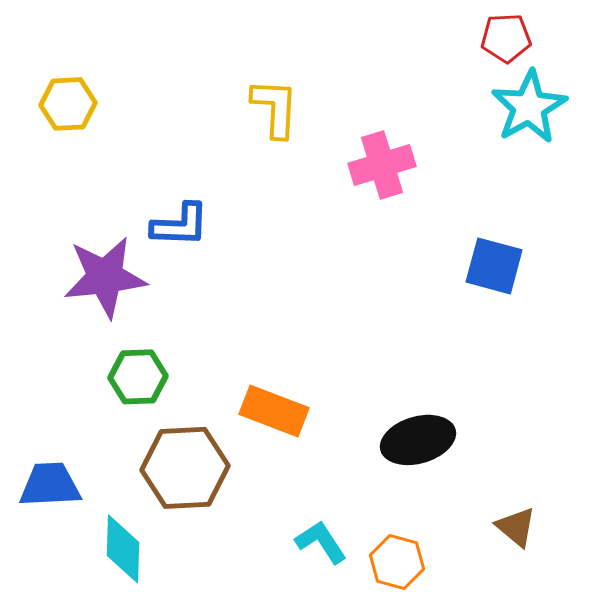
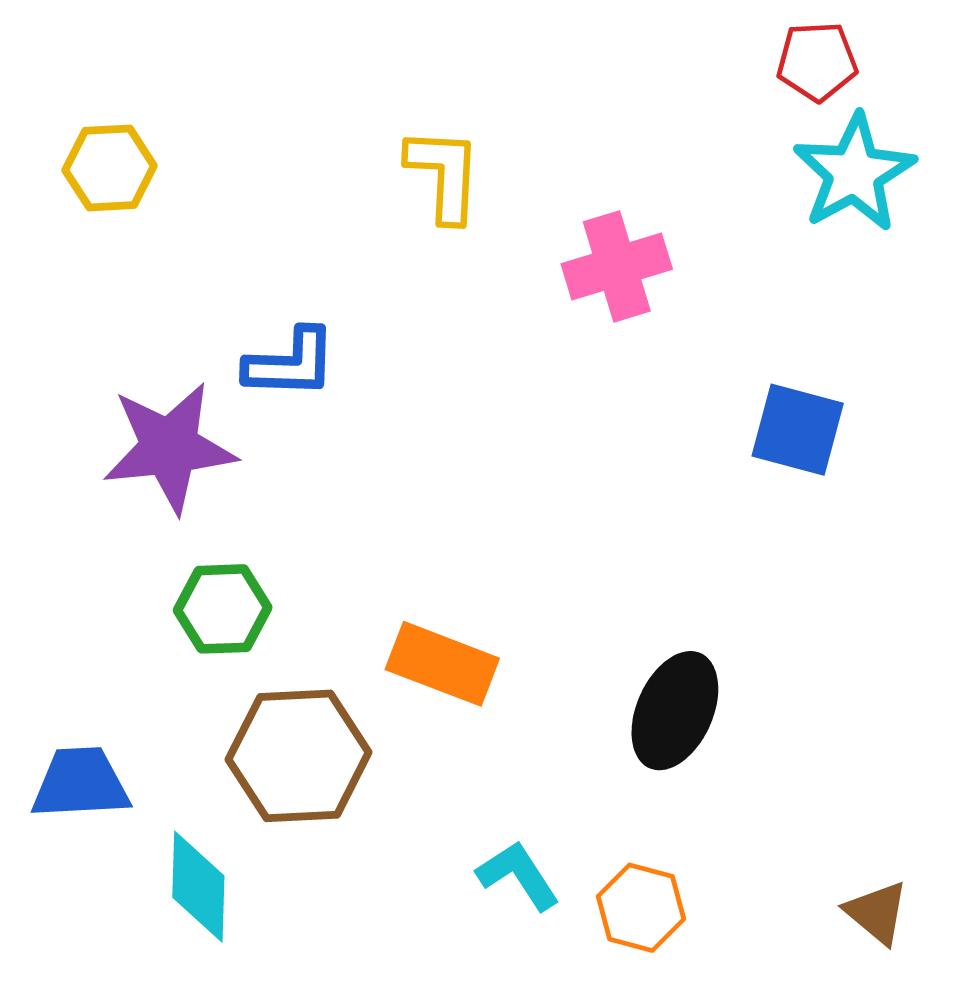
black ellipse: (418, 440) -> (675, 711), turned -50
brown triangle: (516, 527) -> (877, 913), moved

